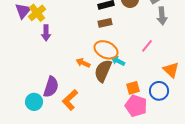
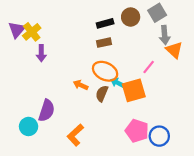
orange triangle: (171, 70) -> (174, 50), moved
brown semicircle: (103, 71) -> (102, 94), size x0.7
orange square: (133, 88) -> (134, 90), moved, size x1.6
blue circle: (159, 91) -> (159, 136), moved
orange L-shape: (70, 100) -> (75, 135), moved

